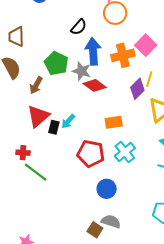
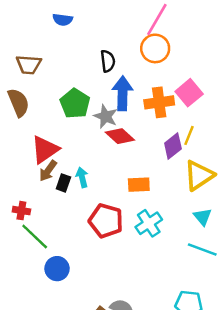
black semicircle: (79, 27) -> (108, 61), turned -54
brown trapezoid: (16, 36) -> (29, 65), turned -90
brown arrow: (36, 85) -> (48, 171), moved
red triangle: (38, 116) -> (45, 150), moved
cyan arrow: (68, 121) -> (82, 177), turned 119
blue circle: (107, 189) -> (57, 269), moved

